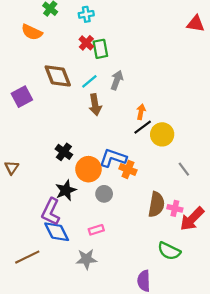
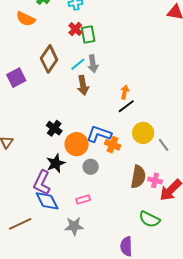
brown diamond: (58, 76) -> (49, 59), turned 56
gray arrow: (117, 80) -> (93, 64), moved, turned 150
yellow circle: (162, 134) -> (143, 133), moved

